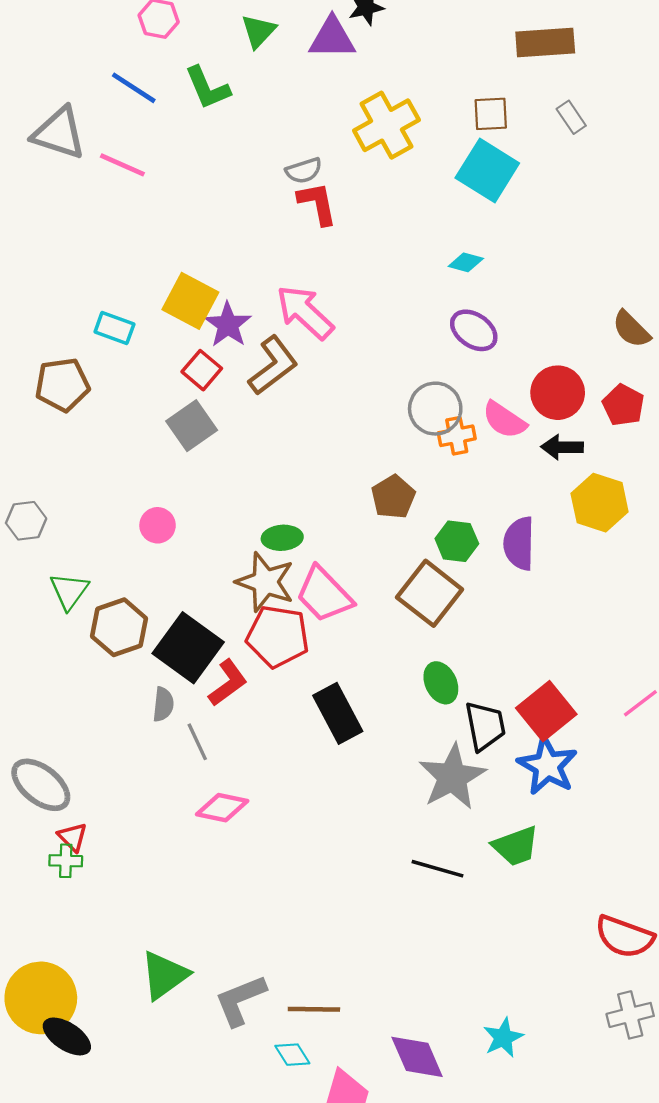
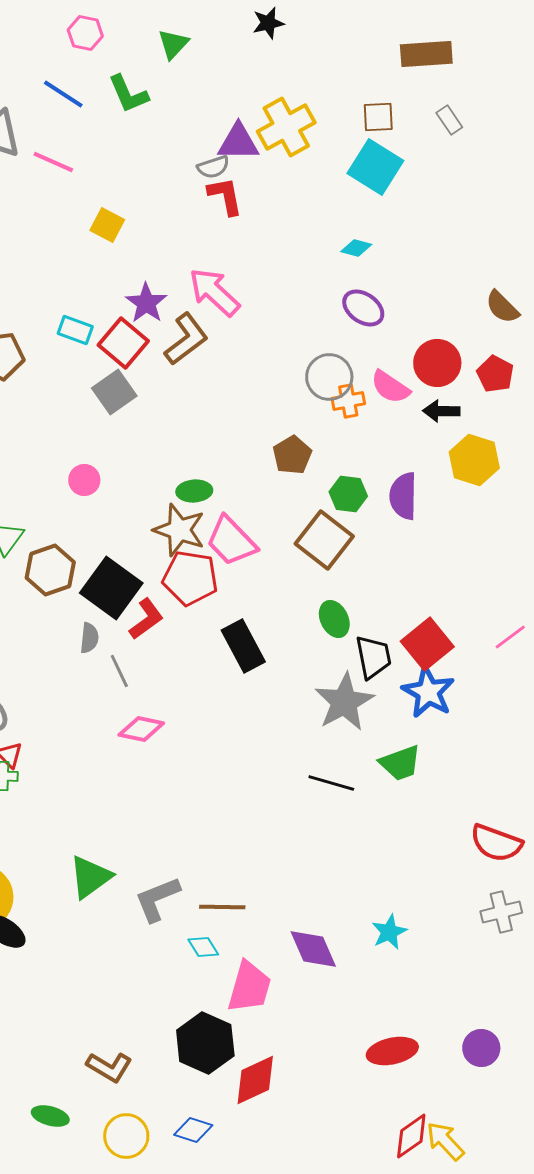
purple triangle: (332, 38) -> (238, 142), moved
yellow square: (190, 301) -> (107, 225), moved, size x0.7
cyan rectangle: (114, 328) -> (75, 330), moved
red square: (202, 370) -> (123, 343), size x1.4

